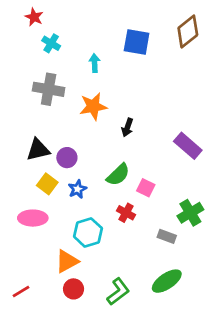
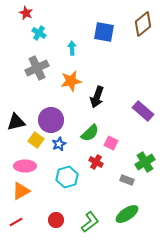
gray cross: (49, 89) -> (37, 68), turned -35
black arrow: (127, 127) -> (97, 97), size x1.5
black triangle: (38, 150) -> (16, 122), moved
purple circle: (67, 158) -> (51, 120), size x1.6
orange triangle: (67, 261) -> (21, 191), moved

